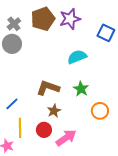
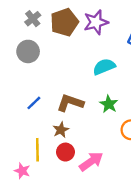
gray cross: (14, 24) -> (33, 19), moved
blue line: (12, 104) -> (34, 103), moved
brown star: (54, 111) -> (61, 130), moved

